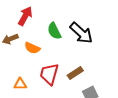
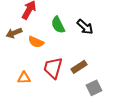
black arrow: (81, 33) -> (85, 27), size x0.7

